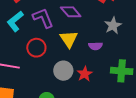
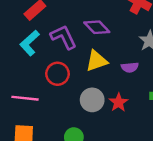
yellow triangle: (69, 39) -> (97, 61), turned 48

